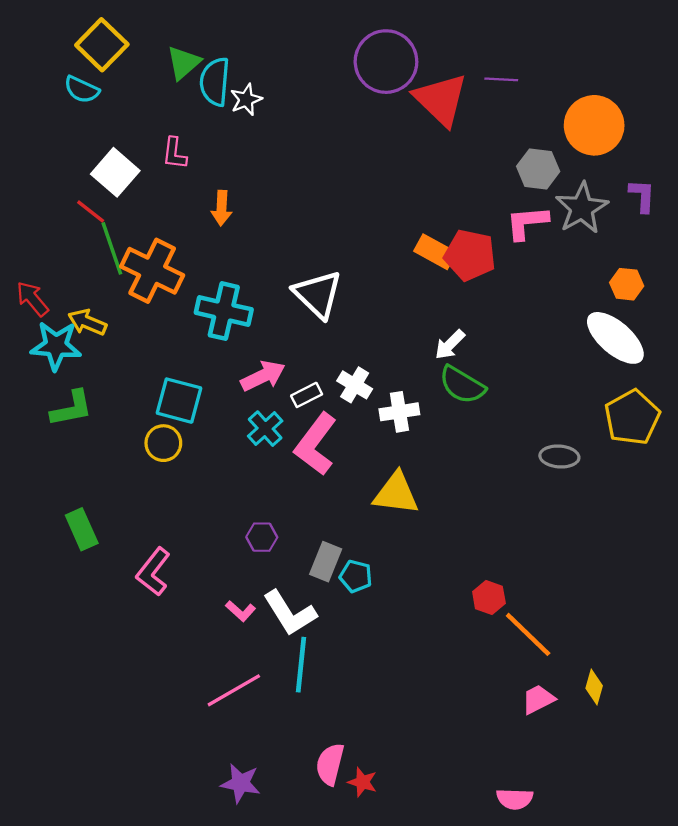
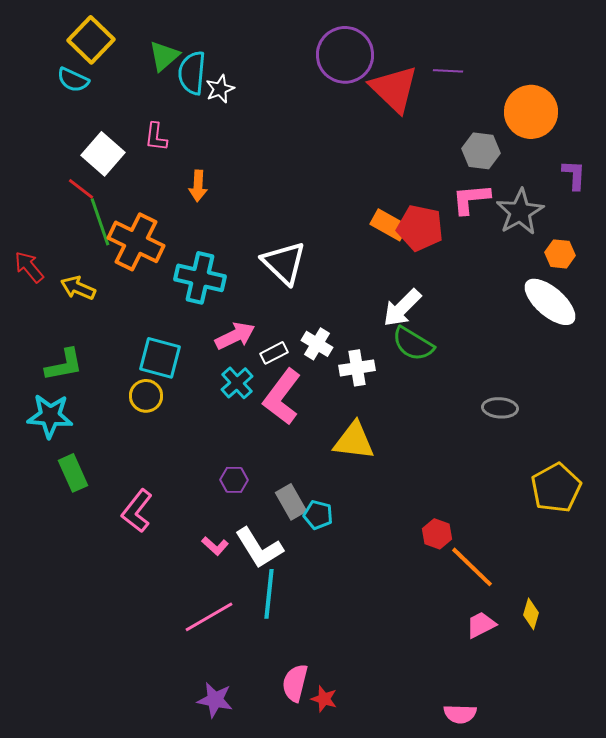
gray star: (582, 208) -> (520, 212), moved
white arrow: (450, 345) -> (402, 308), size x1.4
cyan star: (56, 346) -> (50, 416), moved
yellow pentagon: (632, 417) -> (556, 488), moved
gray rectangle: (326, 562) -> (291, 502), turned -52

